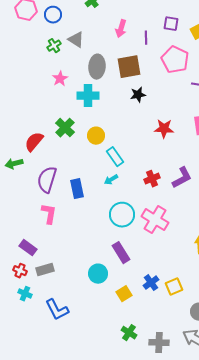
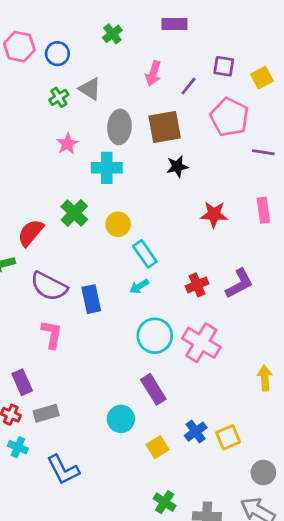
purple line: (146, 38) -> (189, 86), turned 40
purple semicircle: (47, 180) -> (49, 286), turned -80
purple rectangle: (28, 248) -> (22, 382), turned 30

